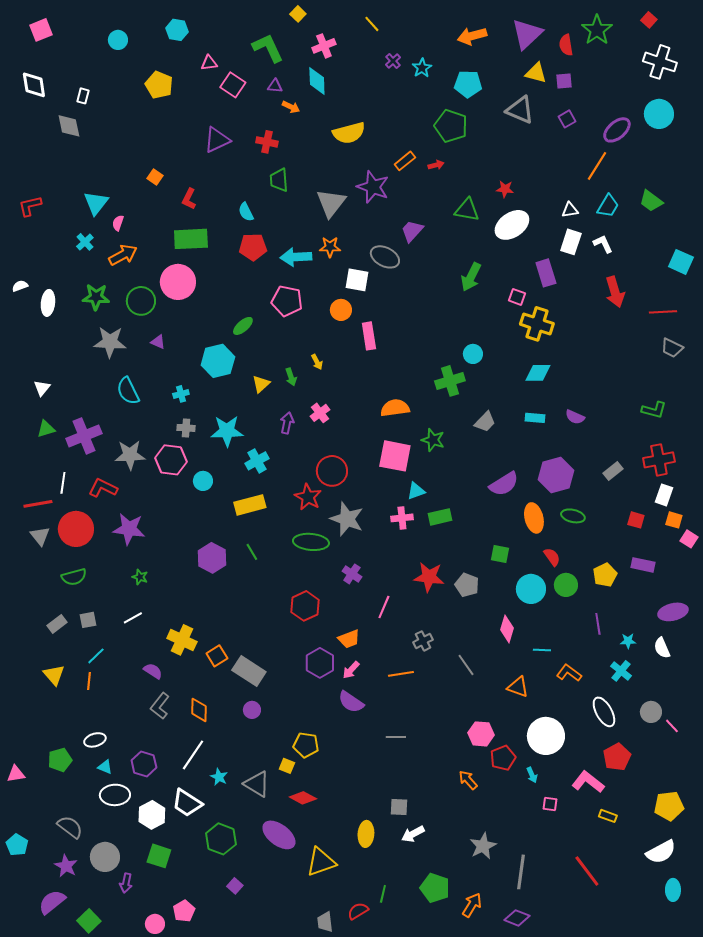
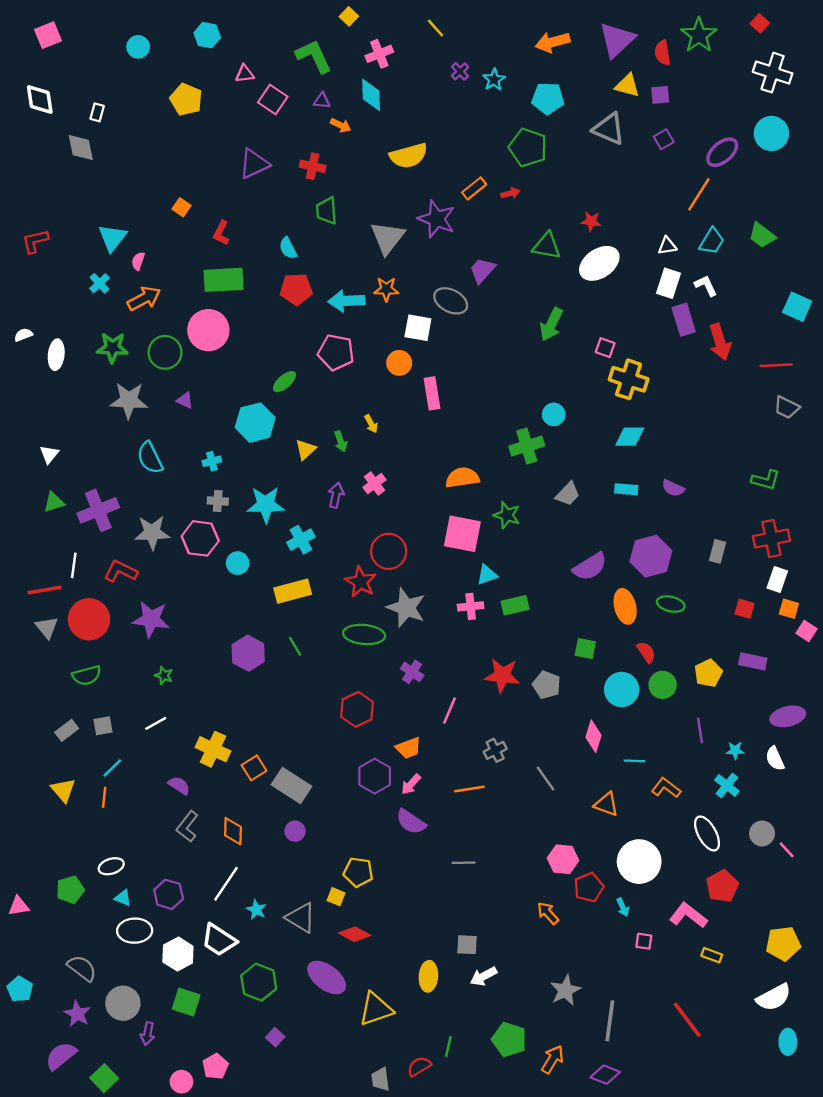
purple rectangle: (546, 273) -> (684, 320), moved
gray rectangle: (613, 471) -> (718, 551), turned -36

